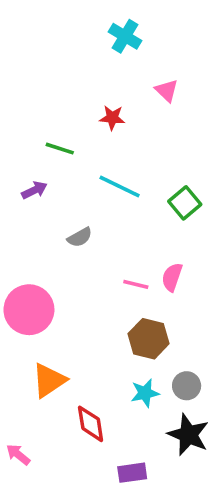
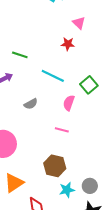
red star: (112, 118) -> (68, 44), moved
pink semicircle: (172, 277) -> (69, 103), moved
brown hexagon: (149, 339) -> (55, 166), moved

